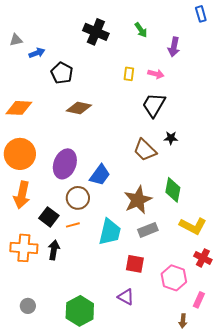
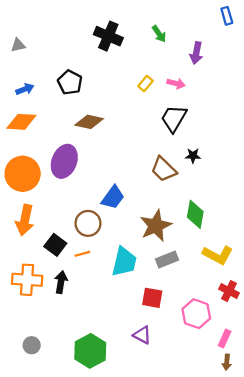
blue arrow: (37, 53) -> (25, 89), moved
yellow rectangle: (129, 74) -> (146, 83), turned 32
purple ellipse: (65, 164) -> (64, 161), moved
brown arrow: (183, 321) -> (227, 362), moved

